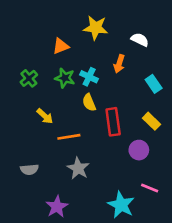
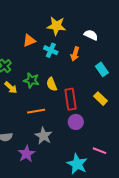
cyan cross: (89, 77) -> (51, 50), moved
green star: (65, 78) -> (31, 80), moved
yellow arrow: (45, 116) -> (11, 88), moved
purple circle: (139, 150) -> (76, 122), moved
purple star: (57, 207) -> (26, 154), moved

